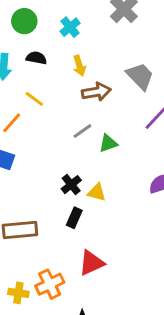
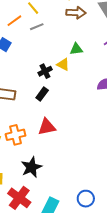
gray line: (82, 131) -> (37, 27), moved
yellow triangle: (97, 192) -> (63, 64), moved

